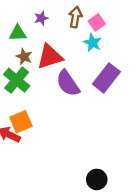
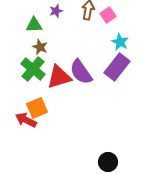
cyan star: (92, 43) -> (120, 42), moved
red triangle: (50, 57) -> (59, 77), moved

